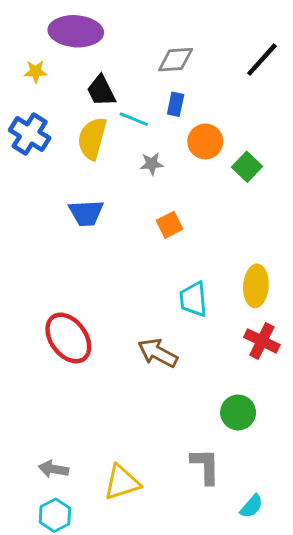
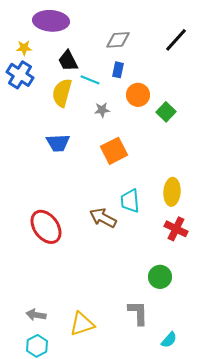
blue cross: (30, 134) -> (20, 75), moved
orange square: (170, 225) -> (114, 151), size x1.5
brown arrow: (158, 353) -> (103, 218), moved

